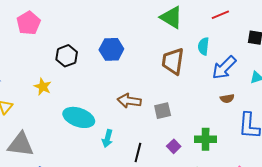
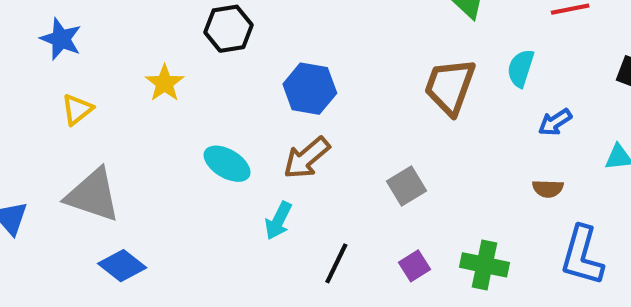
blue hexagon: (111, 49) -> (310, 89), moved
blue arrow: (224, 68) -> (555, 122), size x0.6
brown arrow: (129, 101) -> (307, 158), moved, turned -60
gray square: (163, 111) -> (406, 186), turned -30
cyan ellipse: (79, 117) -> (227, 164), size x0.7

